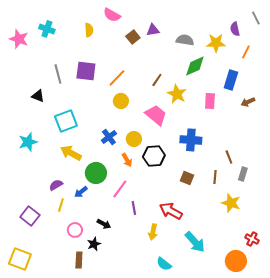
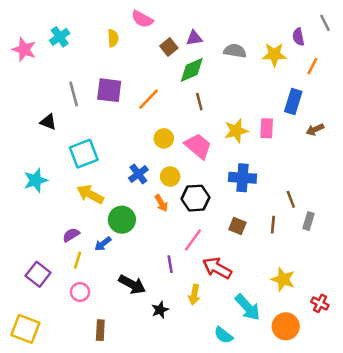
cyan cross: (47, 29) -> (60, 37), turned 35
green diamond: (195, 66) -> (192, 70), moved
brown line: (157, 80) -> (199, 102), turned -48
yellow star: (177, 94) -> (236, 131), moved, turned 30
yellow circle: (121, 101) -> (164, 138), moved
pink line: (120, 189) -> (193, 240), moved
yellow star: (231, 203) -> (283, 279), moved
black arrow: (104, 224) -> (132, 284), size x1.5
pink circle: (75, 230) -> (80, 292), moved
black star: (94, 244) -> (160, 310), moved
orange circle: (236, 261) -> (286, 326), moved
cyan semicircle: (164, 264) -> (223, 335), moved

